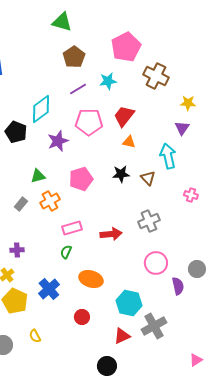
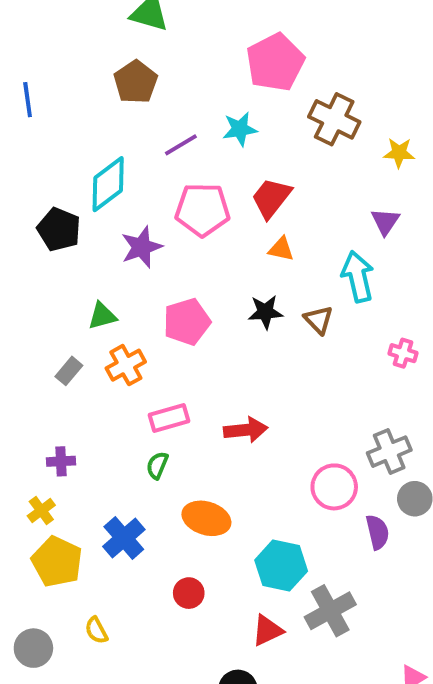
brown pentagon: (74, 57) -> (136, 82), moved
yellow star: (188, 103) -> (399, 153), moved
gray cross: (149, 221) -> (389, 452), moved

